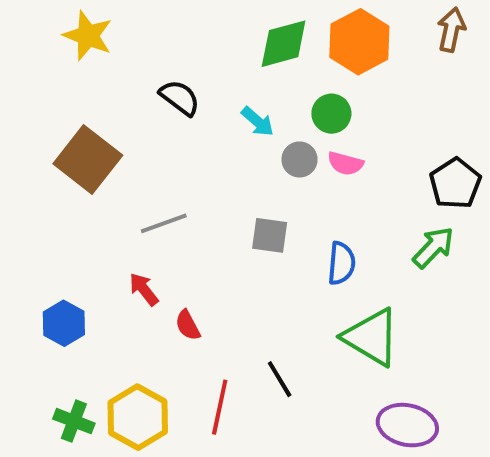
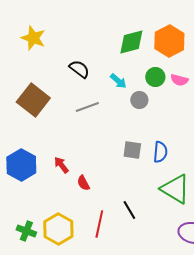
pink semicircle: (345, 163) -> (179, 80), moved
gray line: (164, 223) -> (87, 107), moved
gray square: (270, 235) -> (132, 150), moved
blue hexagon: (64, 323) -> (21, 165), moved, size x1.4

